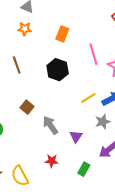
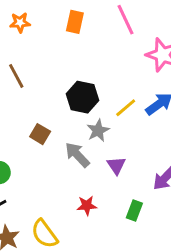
pink line: (93, 54) -> (125, 20), moved
black hexagon: (58, 70) -> (83, 97), moved
gray star: (103, 122) -> (98, 131), moved

